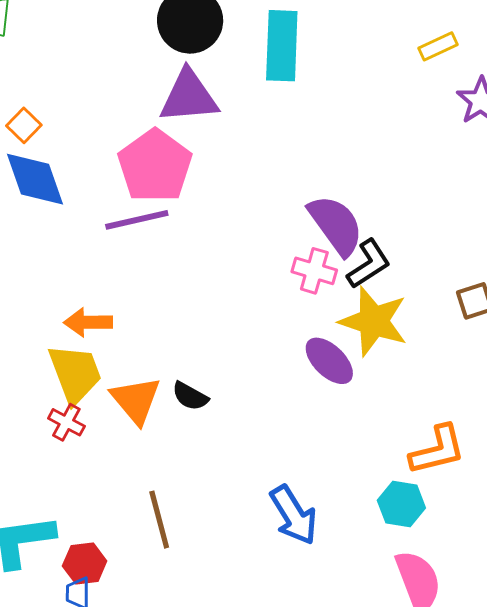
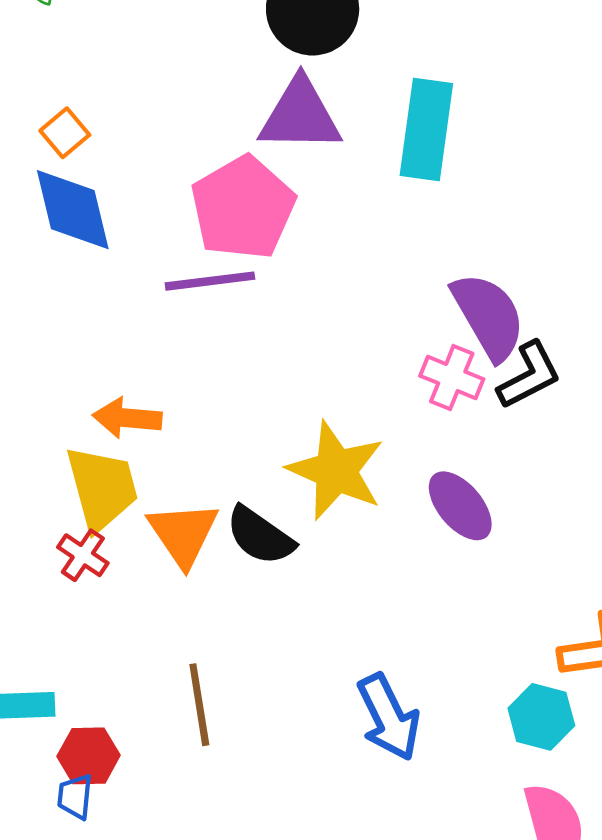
cyan rectangle: (282, 46) -> (426, 129), moved
yellow star: (374, 321) -> (336, 471), moved
black semicircle: (190, 396) -> (260, 536), size x1.4

